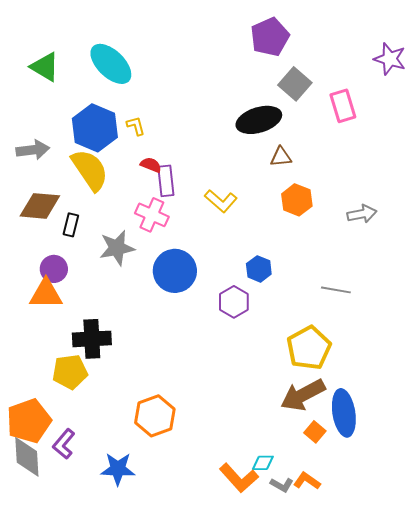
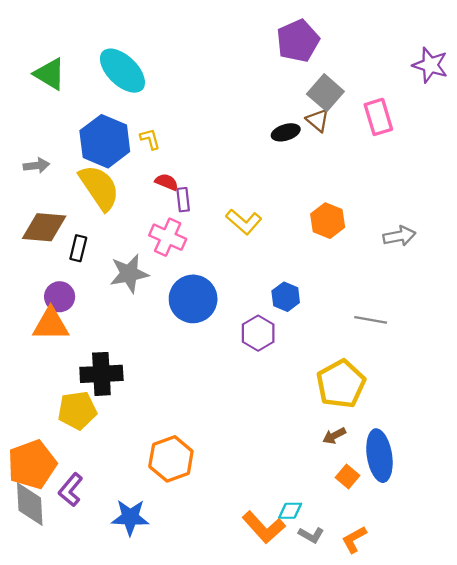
black ellipse: (259, 120) -> (286, 132), size x0.6
gray arrow: (33, 150) -> (36, 165), size x0.7
brown triangle: (281, 157) -> (318, 120), moved, turned 45
purple rectangle: (166, 181) -> (183, 200), size x0.7
brown arrow: (303, 395) -> (334, 436), size x0.5
orange L-shape: (307, 481) -> (354, 539), moved, turned -64

